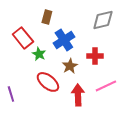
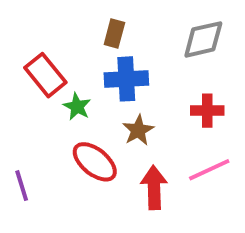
brown rectangle: (47, 17) -> (114, 34), moved
blue cross: (64, 40) -> (126, 79), turned 30
red cross: (95, 56) -> (207, 111), moved

